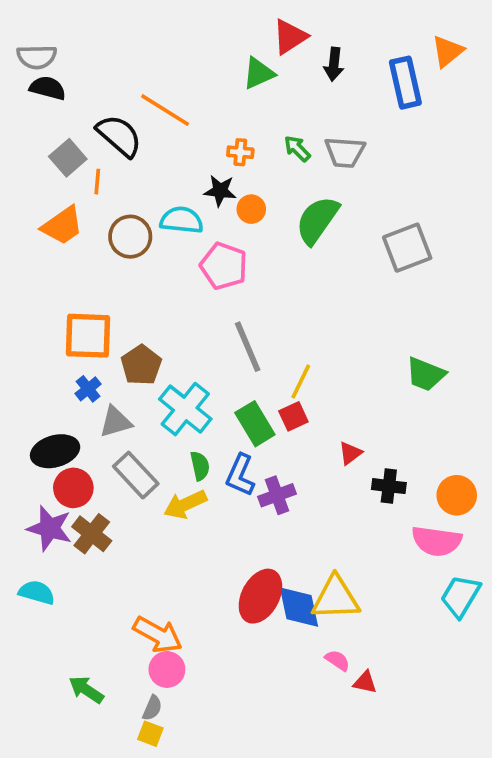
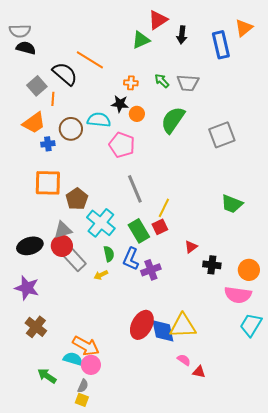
blue cross: (88, 389) -> (48, 144), moved, turned 32
red circle: (73, 488) -> (62, 246), moved
yellow arrow: (185, 504) -> (101, 275), size x0.6
brown cross: (92, 534) -> (36, 327), moved
cyan semicircle: (37, 592) -> (73, 359), moved

